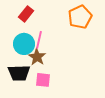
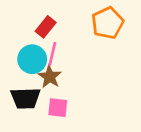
red rectangle: (26, 14) -> (46, 27), moved

